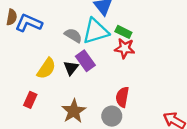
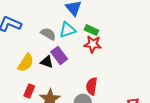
cyan triangle: (96, 31) -> (67, 30), size x0.7
black triangle: (71, 68) -> (47, 62), turned -48
red rectangle: (30, 100) -> (29, 91), moved

